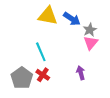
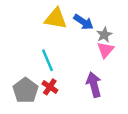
purple arrow: (81, 73) -> (94, 85), size x1.5

